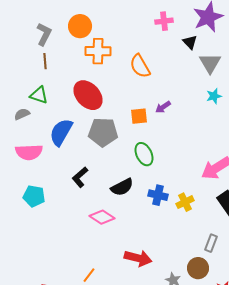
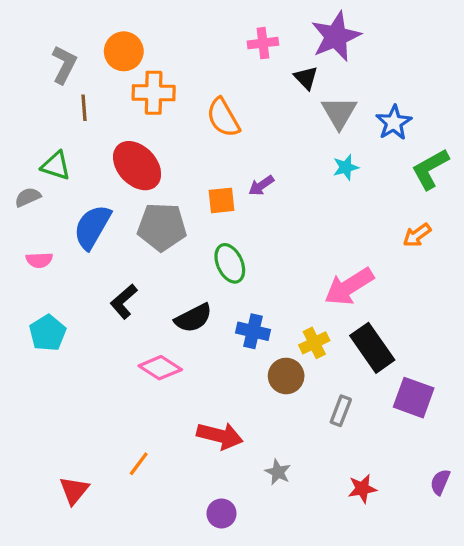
brown line: (45, 61) -> (84, 108), moved
pink semicircle: (29, 152) -> (39, 260), size x0.6
cyan pentagon: (34, 196) -> (48, 333), turned 30
yellow cross: (185, 202) -> (314, 343), moved
brown circle: (198, 268) -> (286, 376), moved

